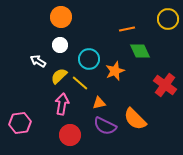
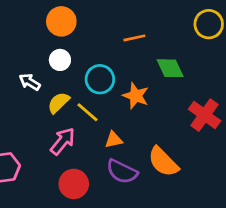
orange line: (127, 29) -> (134, 38), moved
orange star: (115, 71) -> (136, 96), turned -30
pink arrow: (62, 104) -> (63, 141), turned 30

